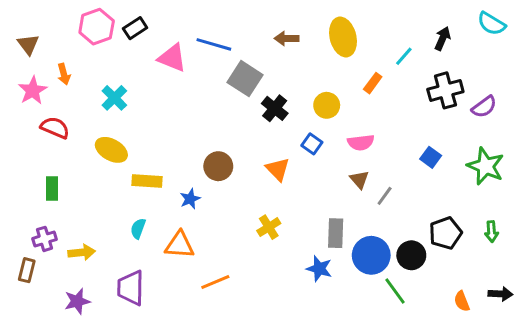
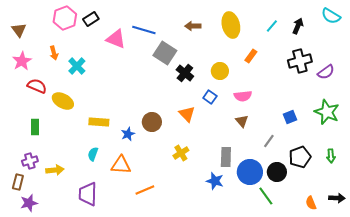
cyan line: (404, 56) -> (272, 26), moved
orange arrow: (64, 74) -> (54, 53), moved
yellow ellipse: (111, 150) -> (63, 101), moved
blue square: (431, 157) -> (290, 117), moved, turned 32
brown circle: (218, 166) -> (152, 122), moved
gray line: (385, 196) -> (269, 141), moved
purple star: (77, 301) -> (29, 203), moved

